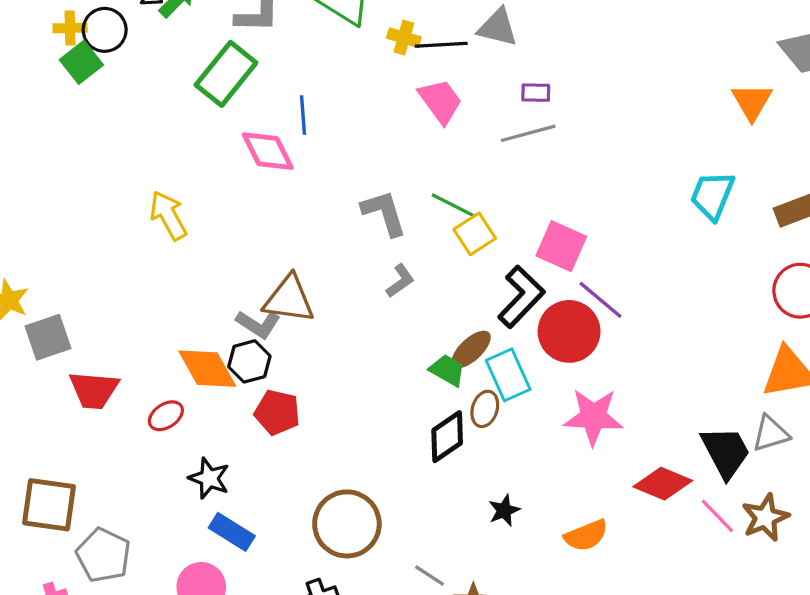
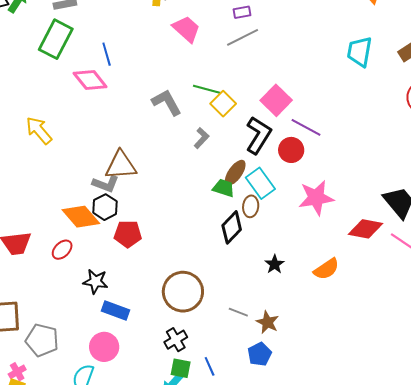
pink square: (561, 246) -> (276, 100), turned 32
gray L-shape: (400, 281) -> (202, 138), moved
red circle: (569, 331) -> (291, 150), size x0.7

